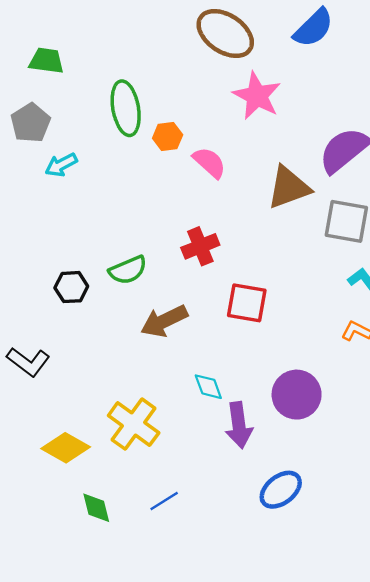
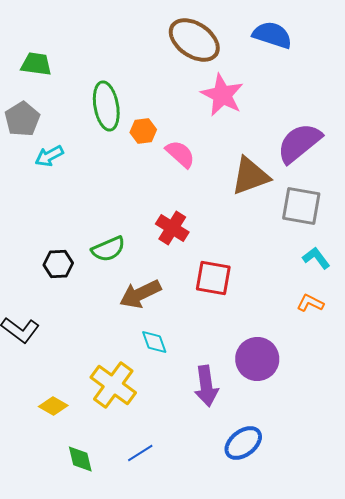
blue semicircle: (314, 28) -> (272, 35), turned -117
red cross: (200, 246) -> (172, 228), turned -36
cyan diamond: (208, 387) -> (154, 342), moved
yellow diamond: (66, 448) -> (53, 406), size x0.7

